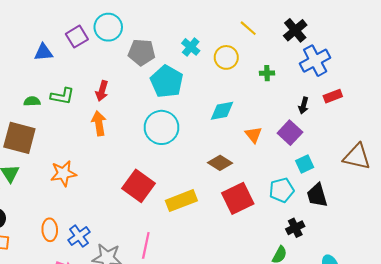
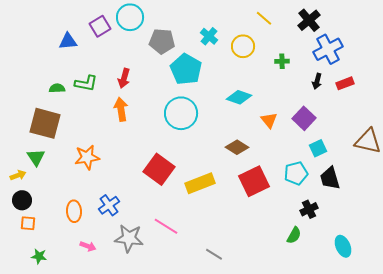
black arrow: (304, 105) -> (317, 81), moved
cyan diamond: (222, 111) -> (239, 97), turned 30
blue cross: (79, 236) -> (109, 205), moved
pink line: (146, 245) -> (166, 226), turned -70

